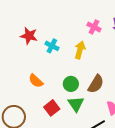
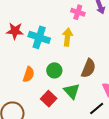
cyan cross: (52, 46) -> (39, 37), size x1.5
orange semicircle: (36, 81) -> (29, 74), turned -105
green circle: (71, 84) -> (54, 70), moved

